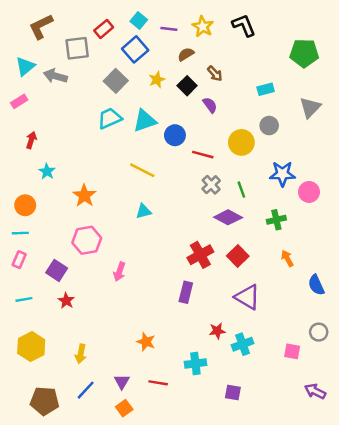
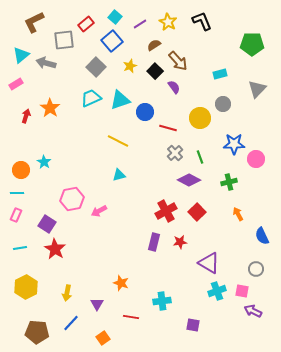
purple line: (169, 29) -> (140, 24), turned -40
brown arrow: (215, 74) -> (178, 61), size x1.5
cyan star: (47, 171) -> (44, 162), moved
orange star: (84, 196) -> (50, 108), moved
pink arrow: (119, 272) -> (99, 211), moved, turned 42
purple triangle: (247, 297) -> (209, 263), moved
red star: (66, 301) -> (55, 249), size x1.5
red star: (217, 331) -> (180, 242), moved
gray circle: (319, 332) -> (256, 269), moved
cyan cross: (243, 344) -> (217, 291), moved
purple triangle: (122, 382) -> (97, 304), moved
purple arrow: (315, 391) -> (253, 311), moved

